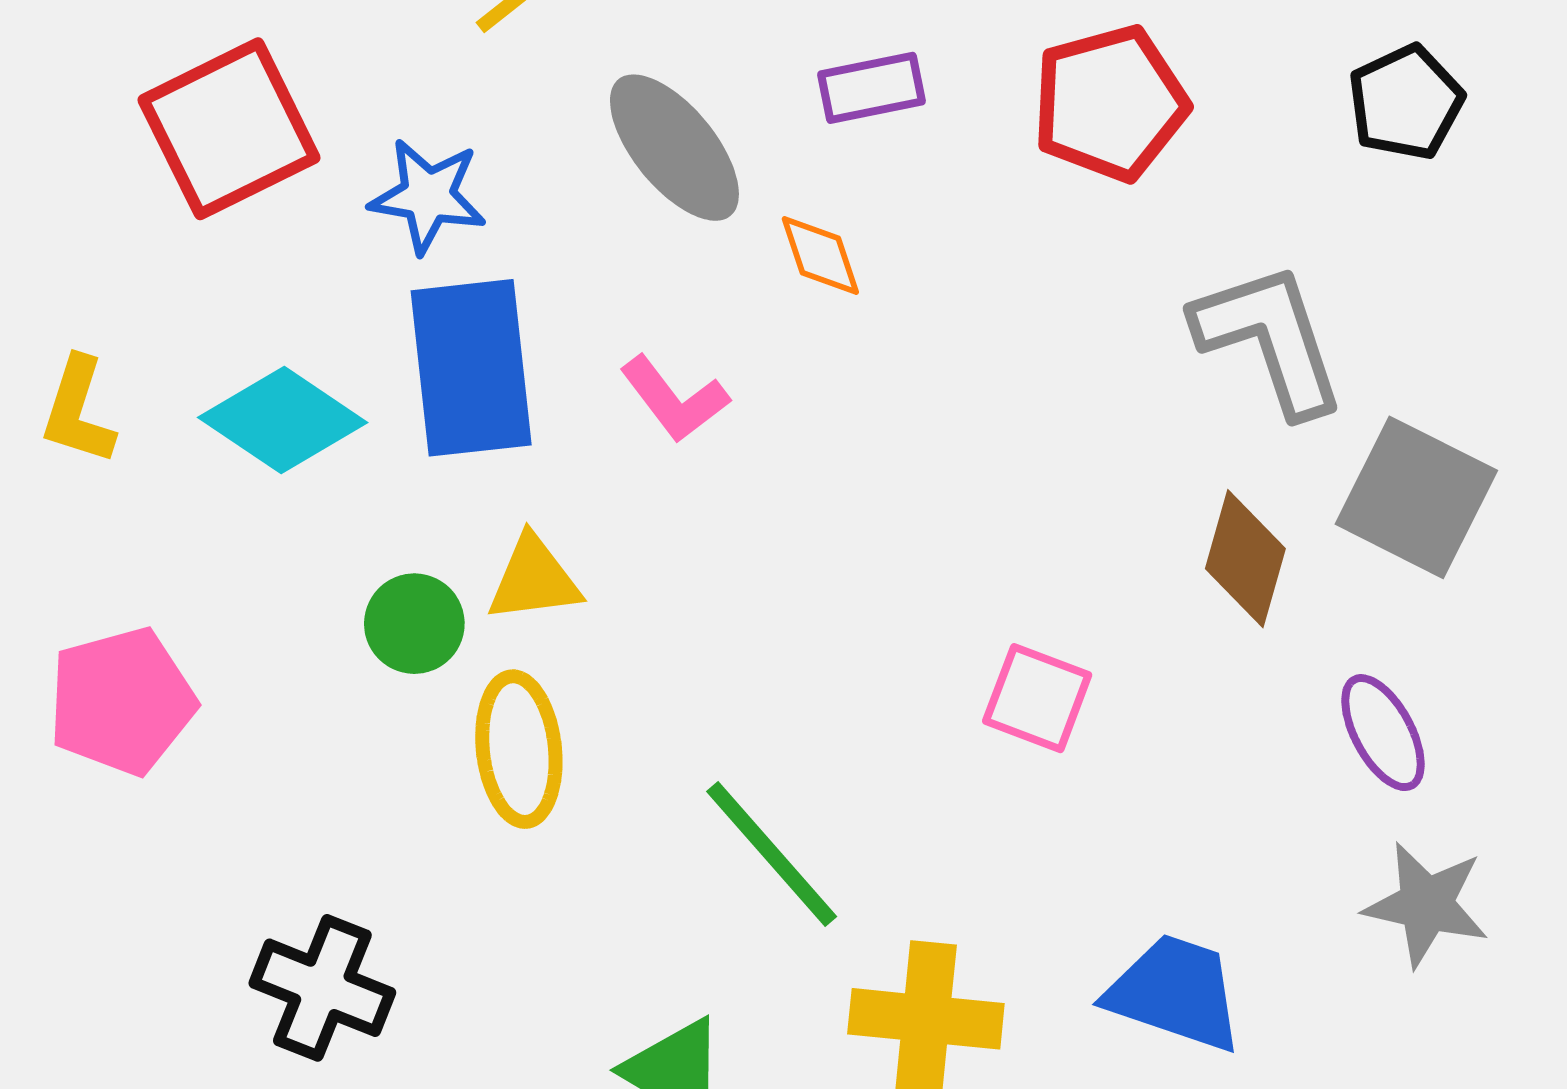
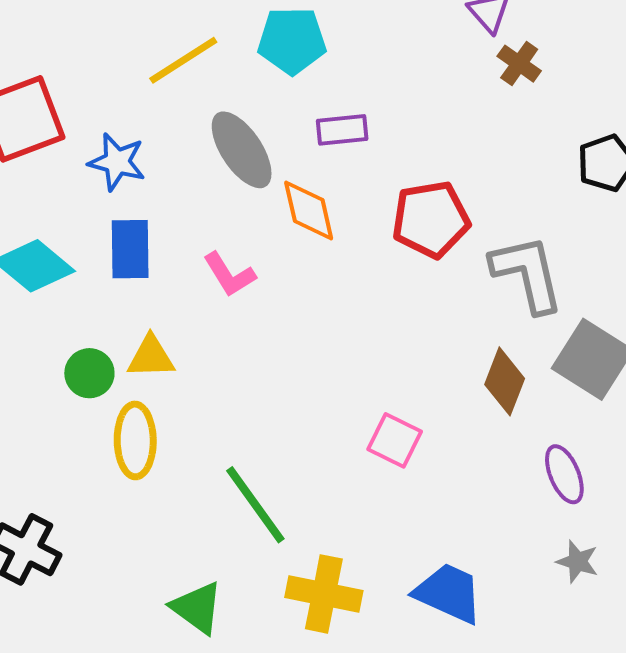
red pentagon: (1110, 103) -> (431, 219), moved
orange diamond: (820, 256) -> (309, 210), size x1.4
blue rectangle: (471, 368) -> (130, 249), size x0.7
gray star: (1426, 904) -> (577, 562), size x0.7

